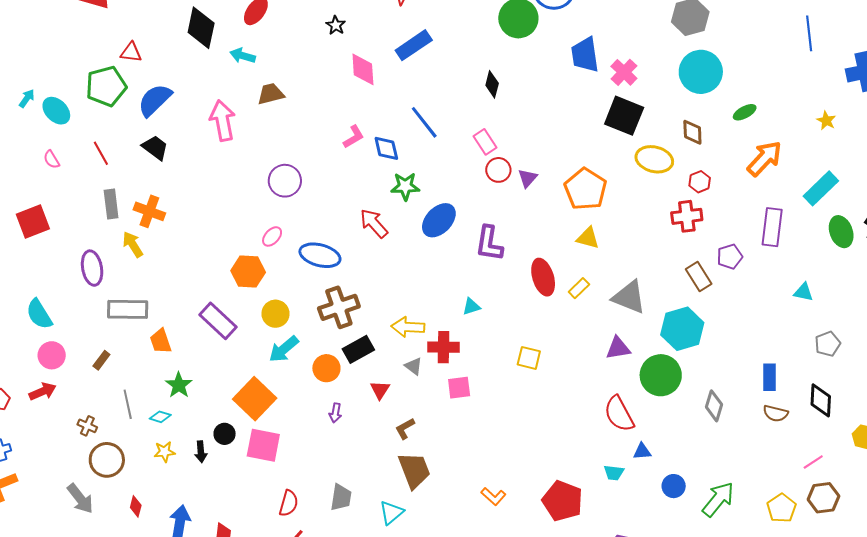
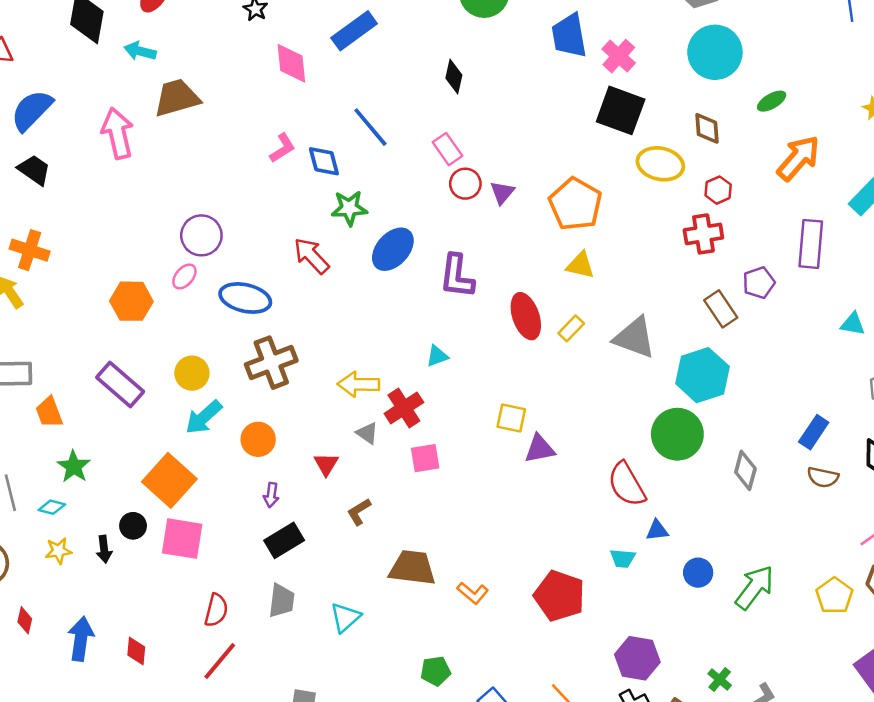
brown trapezoid: (271, 94) -> (177, 98), size x1.4
purple circle: (285, 181) -> (201, 235), moved
orange hexagon: (248, 272) -> (131, 301), moved
red cross: (444, 347) -> (404, 408), turned -32
purple triangle: (618, 348) -> (540, 449), moved
black rectangle: (358, 349) -> (284, 540), moved
blue rectangle: (769, 377) -> (814, 432), turned 36
brown trapezoid: (414, 470) -> (412, 568), moved, turned -60

